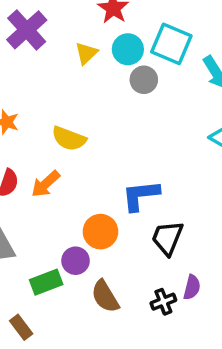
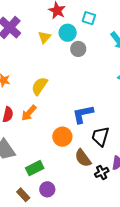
cyan square: (171, 44) -> (89, 18), moved, size x0.6
yellow semicircle: (69, 139) -> (39, 86), turned 108
purple circle: (76, 261) -> (47, 189), moved
brown semicircle: (105, 296) -> (83, 158), moved

